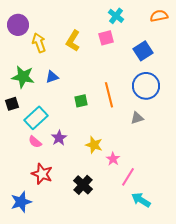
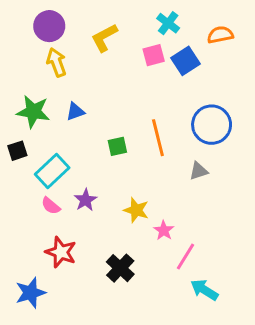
orange semicircle: (159, 16) -> (220, 35), moved
purple circle: (18, 25) -> (49, 26), moved
yellow L-shape: (73, 41) -> (104, 38), moved, turned 30
blue square: (143, 51) -> (185, 61), moved

